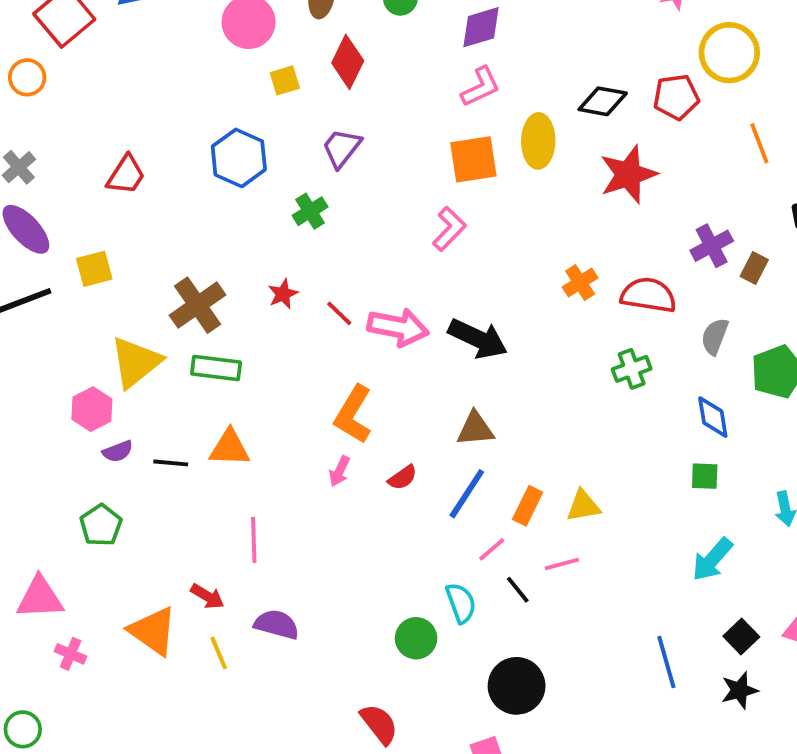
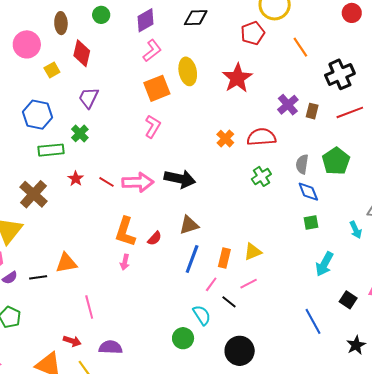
black diamond: (603, 101) -> (196, 18), moved
gray semicircle: (715, 336) -> (302, 164), moved
green rectangle: (216, 368) -> (51, 150), moved
red semicircle: (403, 478) -> (155, 238), moved
black star: (739, 690) -> (356, 345), moved

